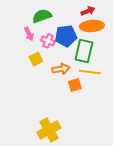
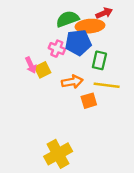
green semicircle: (42, 16) -> (67, 19), moved
orange ellipse: (92, 26) -> (90, 26), moved
pink arrow: (29, 34) -> (31, 65), moved
green rectangle: (84, 51) -> (99, 60), size x0.7

